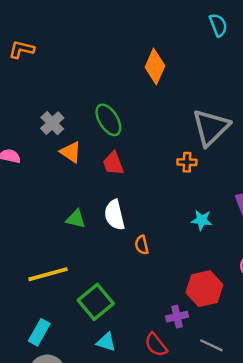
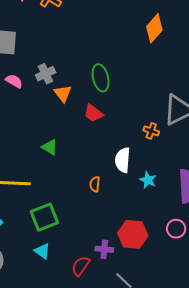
orange diamond: (155, 66) -> (154, 28), moved
gray cross: (52, 123) -> (46, 74), moved
red trapezoid: (113, 163) -> (93, 113), turned -50
white semicircle: (114, 215) -> (123, 160), moved
red semicircle: (156, 345) -> (81, 266), turned 55

